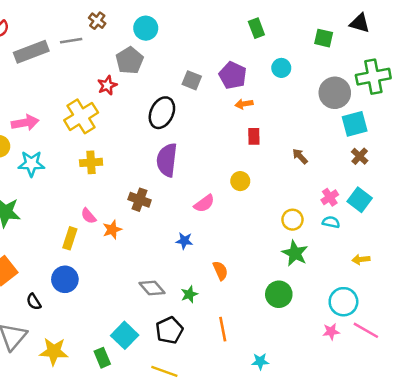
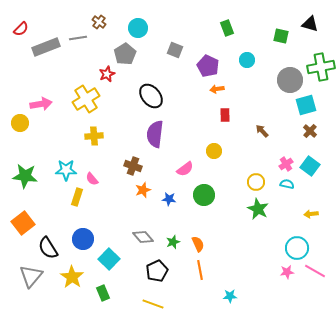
gray square: (192, 80) -> (175, 50), moved
black ellipse: (162, 113) -> (151, 96), turned -65
cyan star: (31, 164) -> (66, 170), moved
orange star: (112, 230) -> (143, 190), moved
orange semicircle: (220, 271) -> (198, 244), moved
blue circle: (65, 279) -> (83, 239), moved
green circle: (279, 294) -> (204, 195), moved
black semicircle: (34, 302) -> (48, 248), size x1.6
cyan square: (125, 335) -> (109, 259), moved
yellow star: (54, 351) -> (72, 277), moved, turned 30

